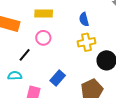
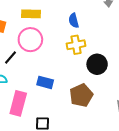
pink circle: (43, 38) -> (30, 40), size x1.5
blue rectangle: (58, 78) -> (45, 82), turned 63

